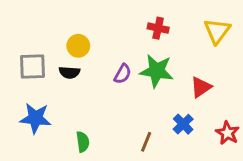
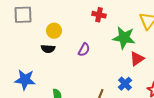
red cross: (158, 28) -> (99, 15), moved
gray square: (33, 66) -> (23, 15), moved
green star: (157, 71) -> (124, 38), moved

